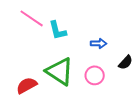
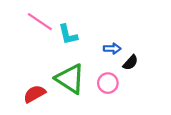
black semicircle: (126, 62) -> (131, 63), moved

